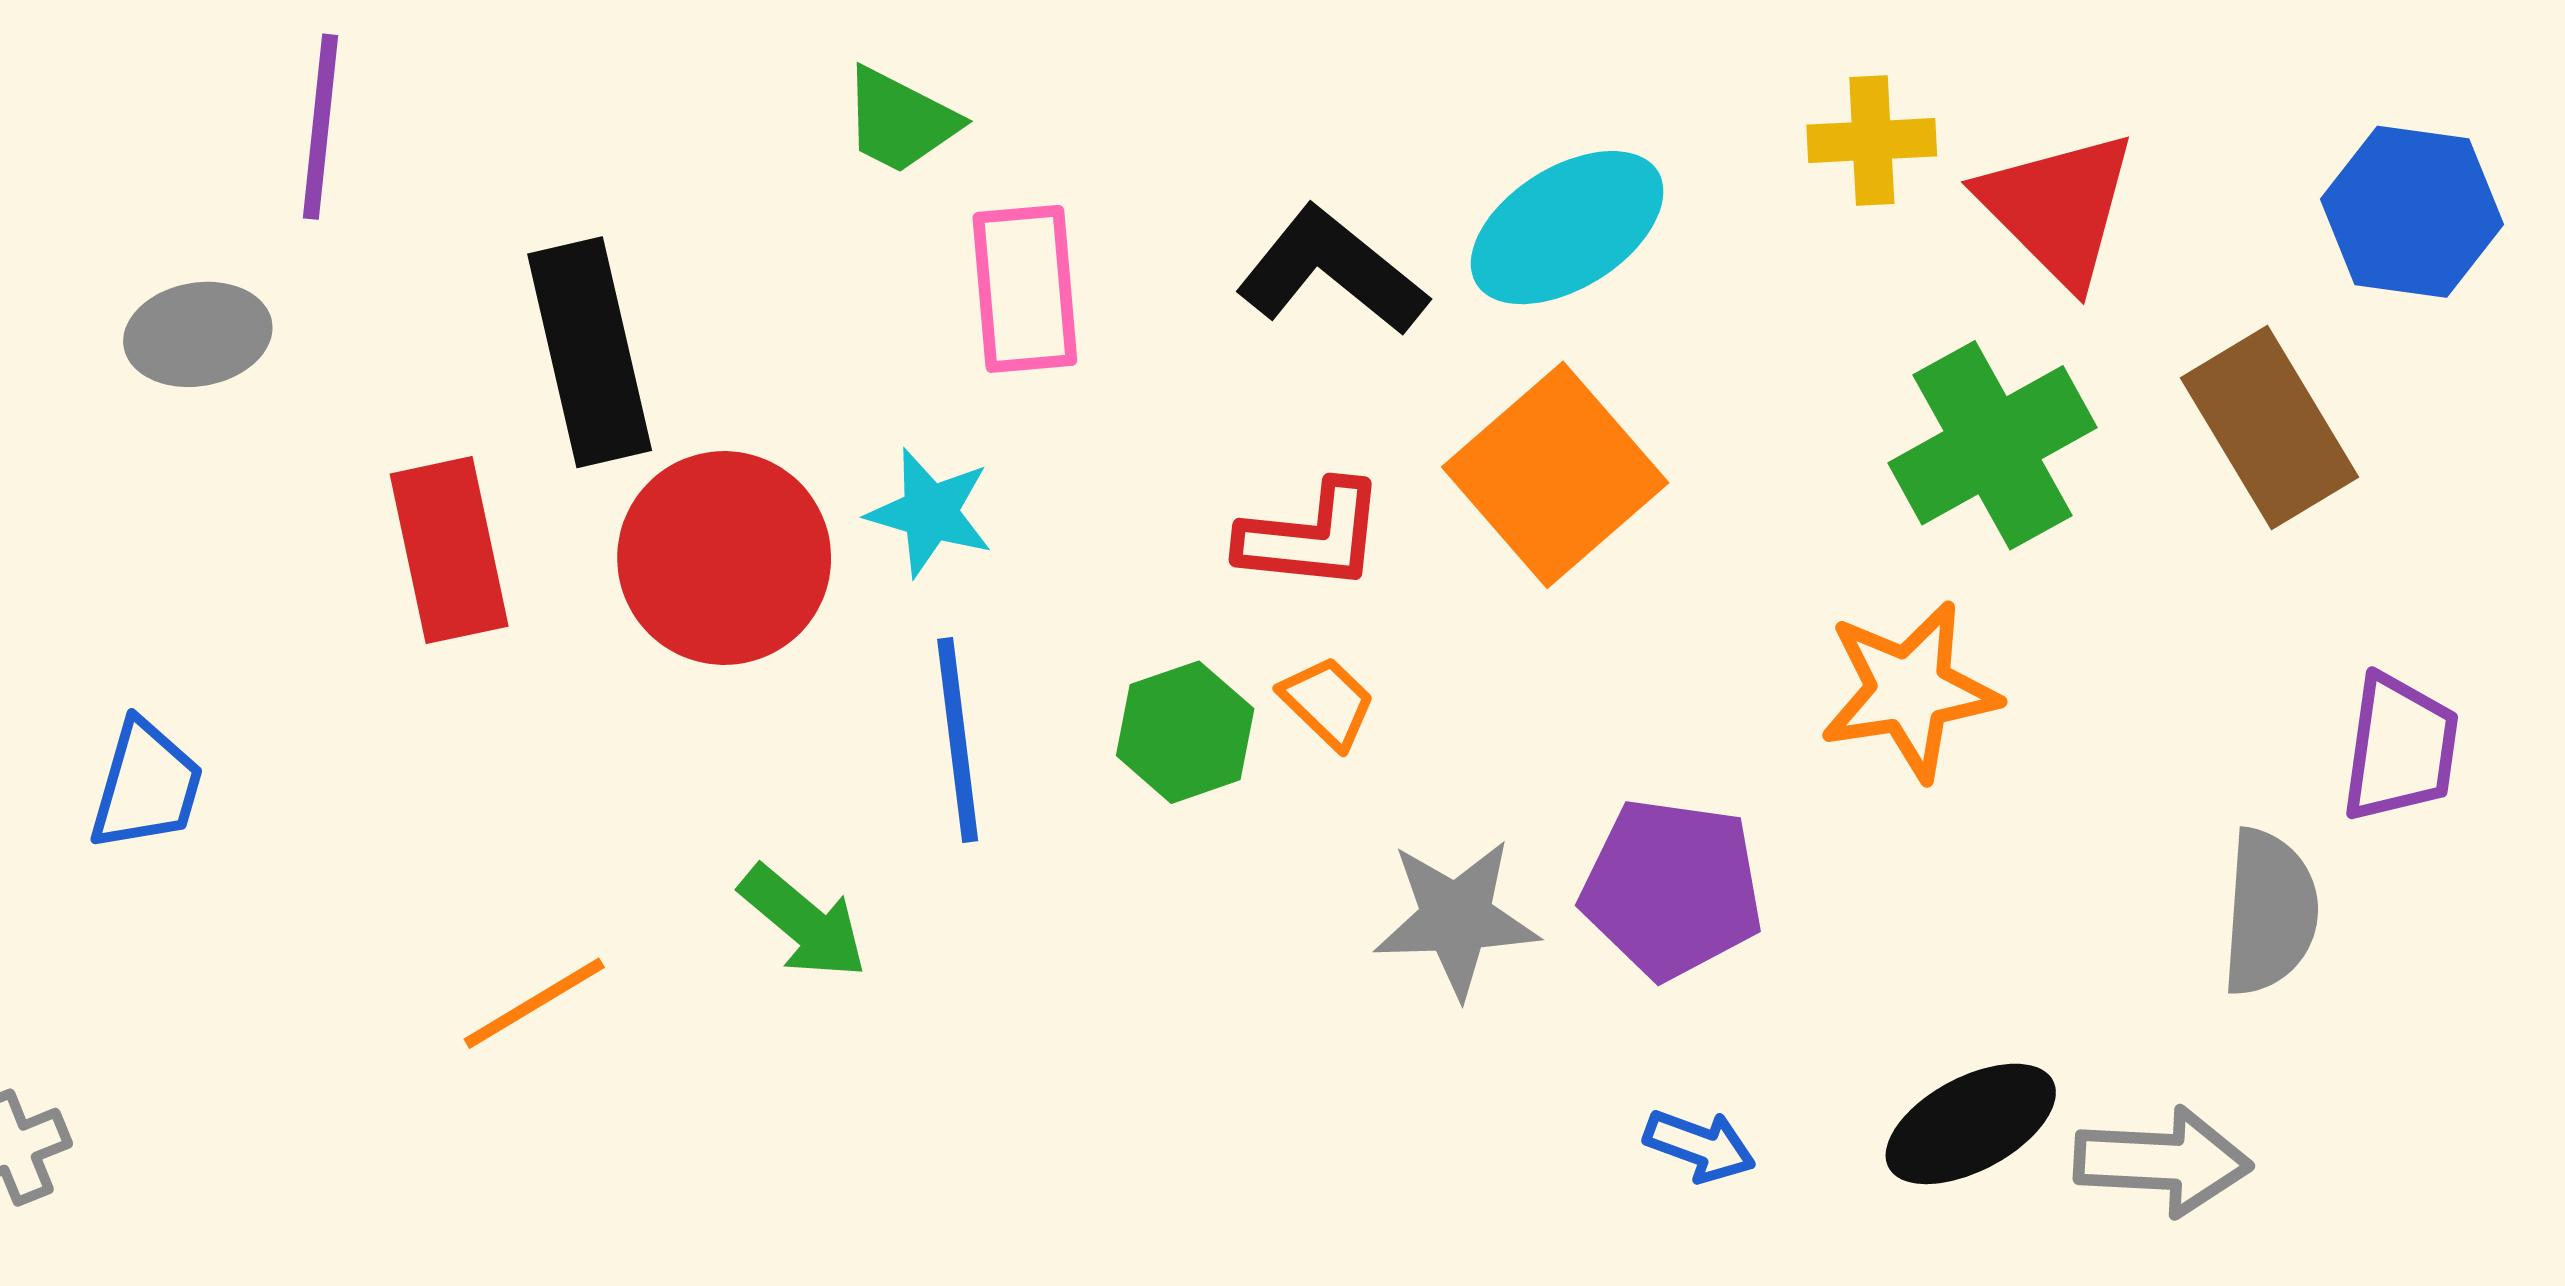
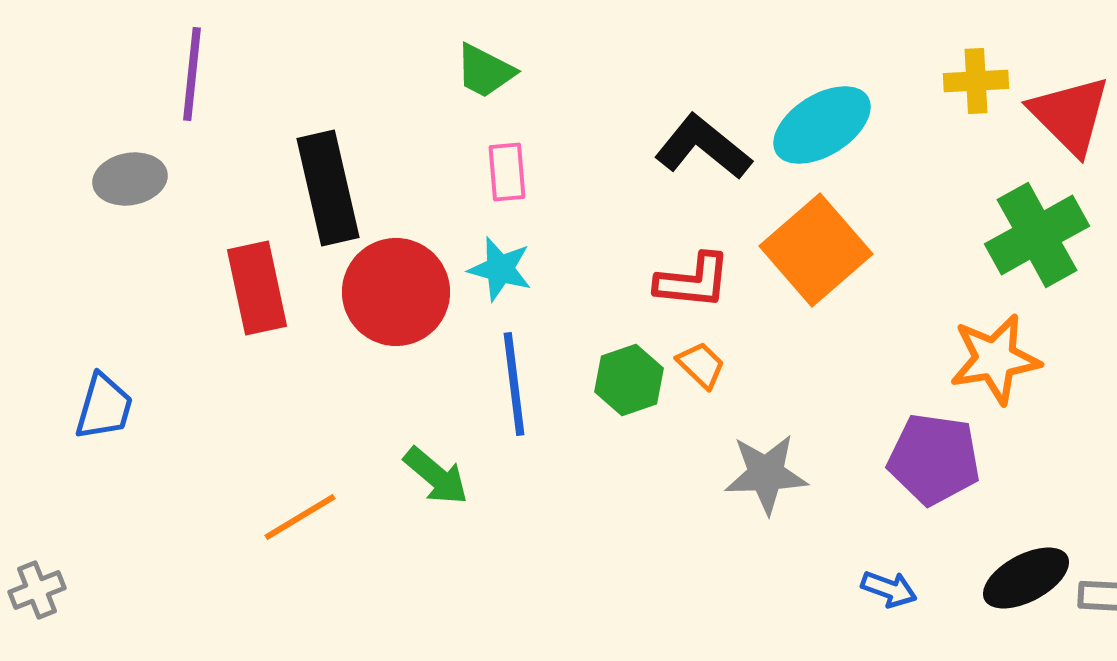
pink rectangle: (1025, 289) -> (507, 172), moved, size x0.7
purple pentagon: (1672, 888) -> (934, 459), moved

